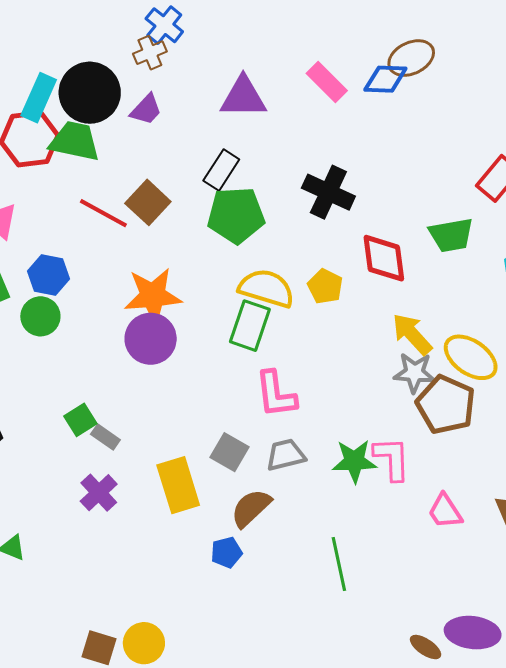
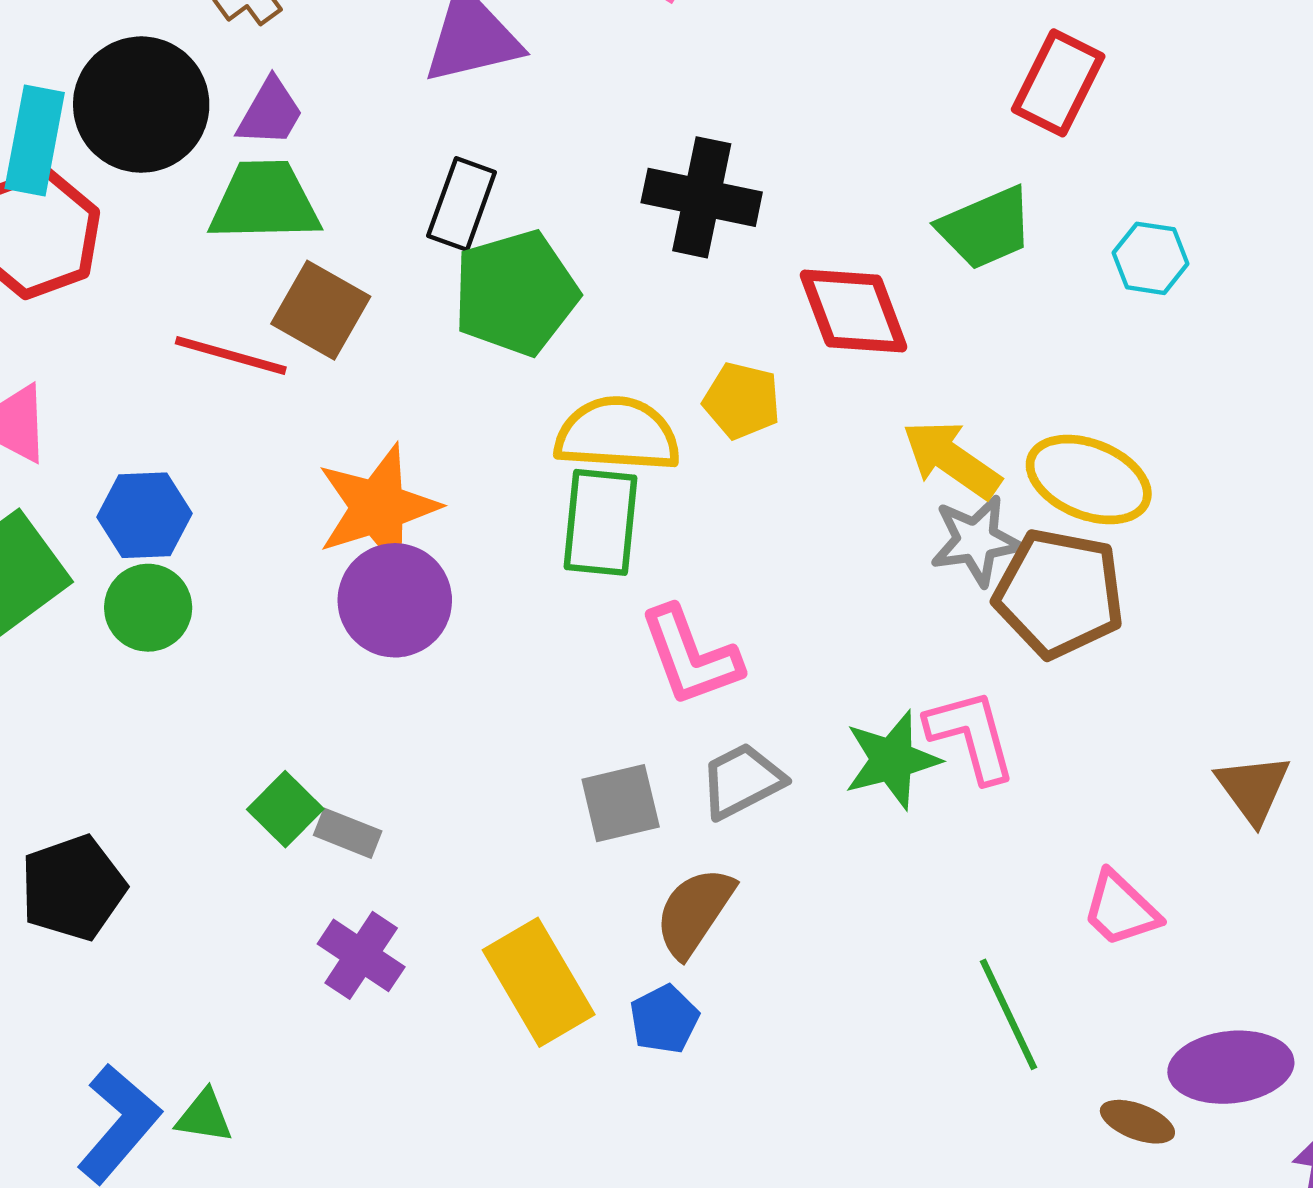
green trapezoid: (75, 141) -> (265, 201), moved
gray square: (230, 452) -> (621, 803), turned -30
yellow rectangle: (178, 485) -> (539, 982), moved
pink trapezoid: (445, 511) -> (1121, 909), moved
green line: (339, 564) -> (1008, 1014), moved

